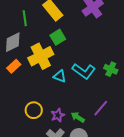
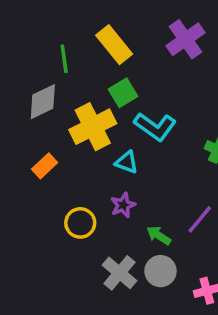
orange rectangle: (14, 66) -> (45, 166), moved
cyan L-shape: (84, 71) -> (155, 127), moved
purple star: (58, 115) -> (123, 205), moved

